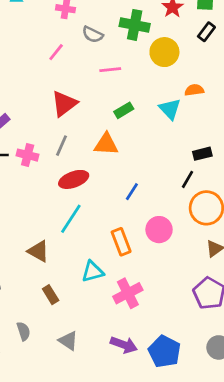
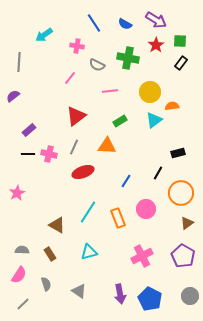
yellow circle: (164, 52) -> (150, 92), moved
cyan triangle: (170, 109) -> (154, 120), turned 36
black line: (187, 179) -> (158, 173), moved
cyan line: (71, 219) -> (88, 212), moved
cyan triangle: (93, 272) -> (89, 252), moved
pink cross: (128, 293) -> (142, 256), moved
brown rectangle: (51, 295) -> (50, 254), moved
purple arrow: (124, 345) -> (120, 294), turned 60

